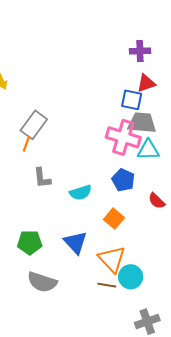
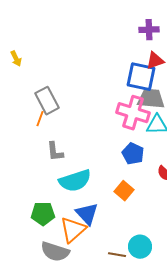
blue square: (132, 100) -> (141, 77), size x1.4
gray rectangle: (34, 125) -> (47, 101), turned -64
cyan semicircle: (81, 193) -> (75, 181), moved, size x1.5
orange triangle: (112, 259) -> (73, 230), moved, turned 32

